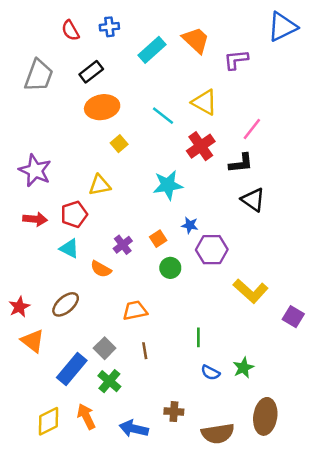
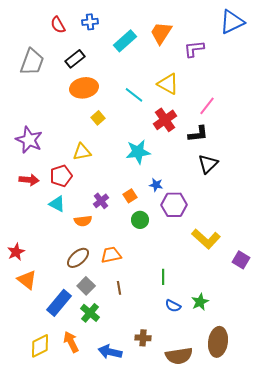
orange trapezoid: (196, 40) -> (161, 33), turned -100
black triangle: (253, 200) -> (208, 164), turned 40
orange semicircle: (101, 269) -> (83, 221), turned -36
brown ellipse: (66, 304) -> (78, 258), moved

